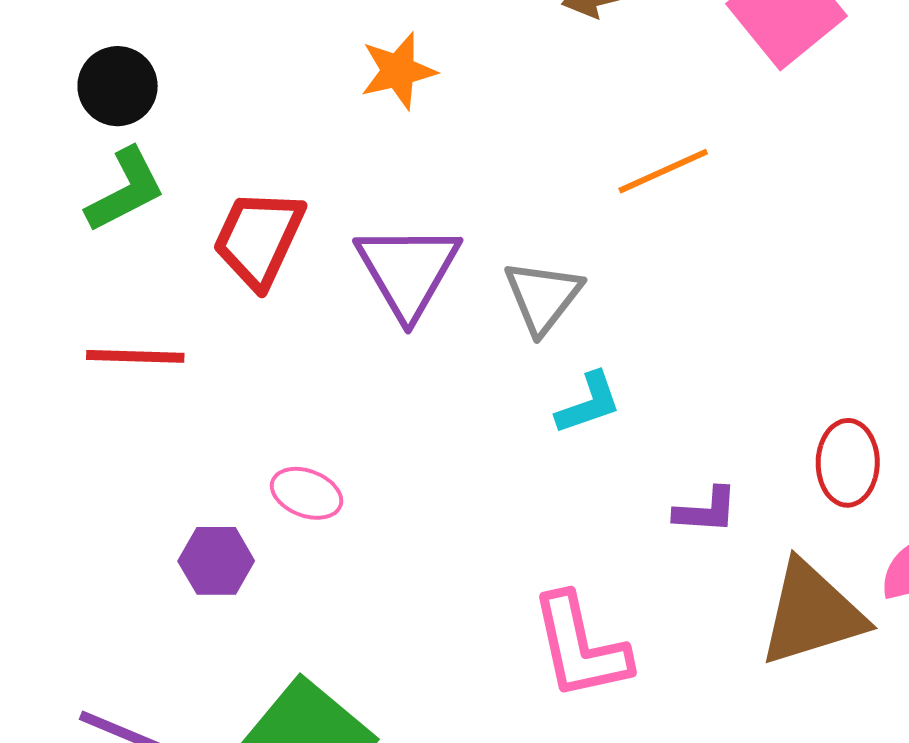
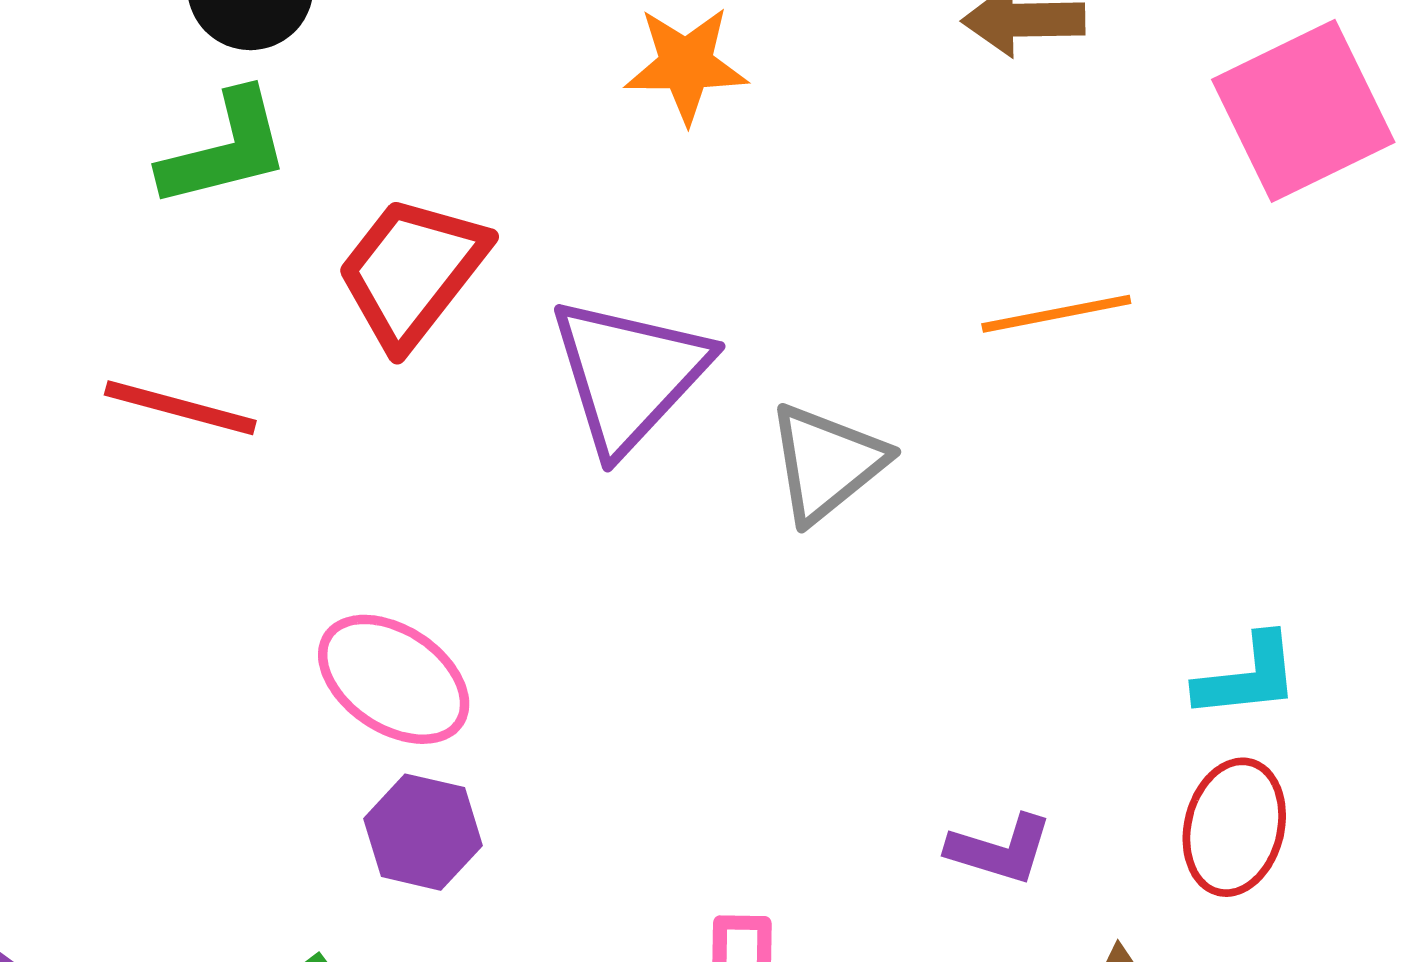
cyan L-shape: (589, 403) -> (1247, 677), moved
pink ellipse: (307, 493) -> (394, 679), size x1.4
purple hexagon: (216, 561) -> (423, 832), moved

